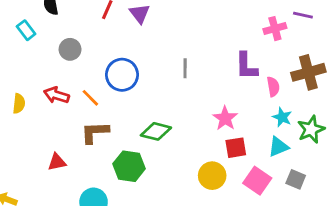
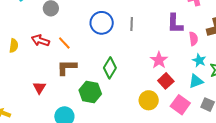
blue circle: (122, 75) -> (102, 23), moved
green diamond: (156, 131) -> (110, 68), turned -75
red square: (236, 148) -> (166, 81), turned -35
red triangle: (57, 162) -> (39, 88), turned -48

